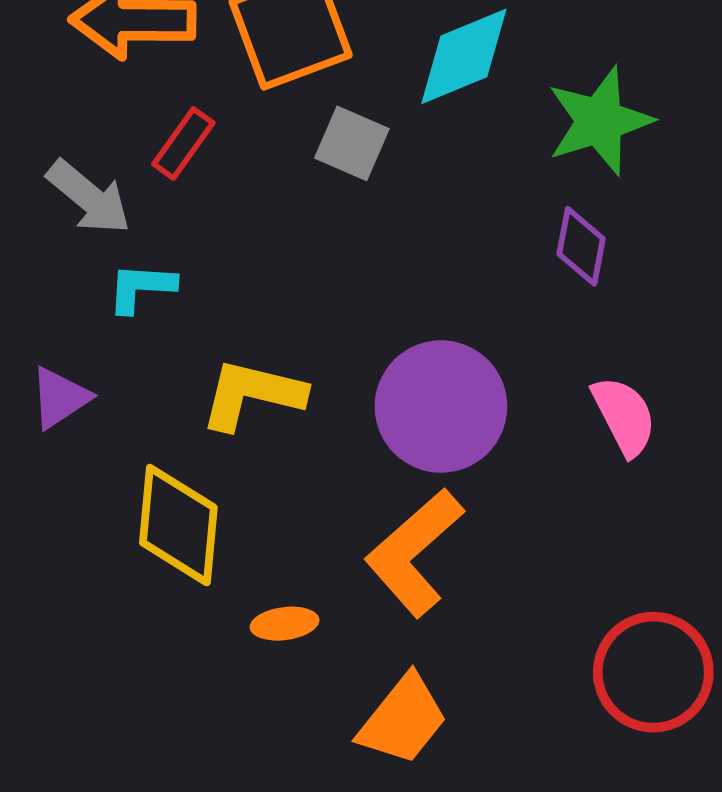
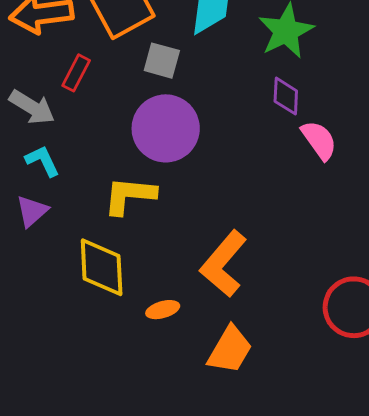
cyan L-shape: (141, 288) -> (43, 161), moved, turned 69
purple circle: (441, 407) -> (166, 128), moved
pink semicircle: (624, 416) -> (319, 140), moved

